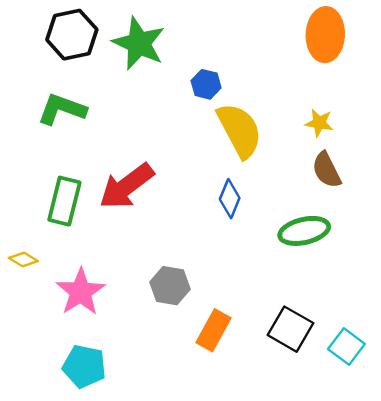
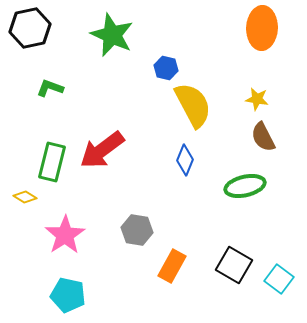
black hexagon: (72, 35) -> (30, 28), moved
green L-shape: (62, 109) -> (50, 88), size x0.7
yellow diamond: (23, 260) -> (25, 197), moved

